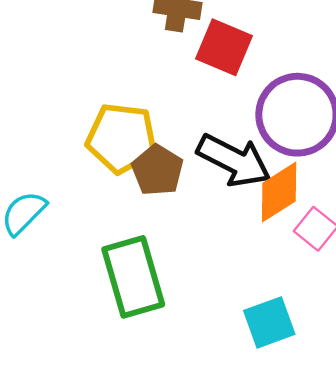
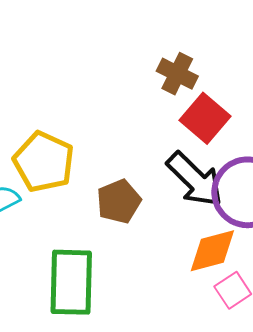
yellow pentagon: (122, 138) -> (44, 162), moved
black arrow: (234, 160) -> (195, 179), moved

